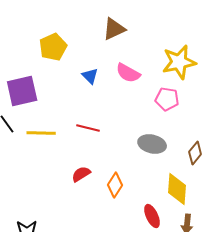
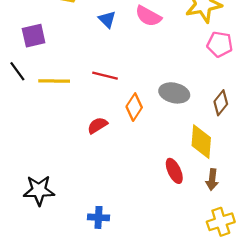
purple square: (22, 91) -> (34, 36), size x0.7
pink pentagon: (167, 99) -> (220, 44), moved
orange diamond: (115, 185) -> (134, 107), moved

